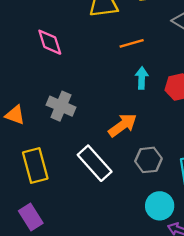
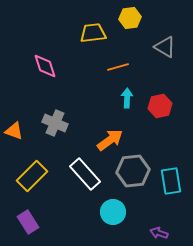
gray hexagon: (148, 160) -> (133, 171), size x1.4
yellow rectangle: (35, 165) -> (32, 176), turned 60
cyan circle: (160, 206) -> (113, 212), moved

